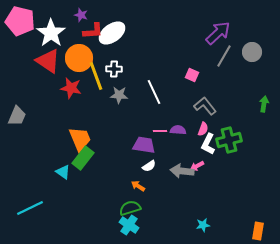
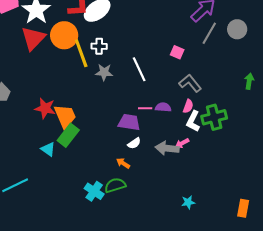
red triangle: (48, 61) -> (33, 38), turned 40
red star: (71, 88) -> (45, 108), moved
cyan cross: (129, 225) -> (94, 191), moved

